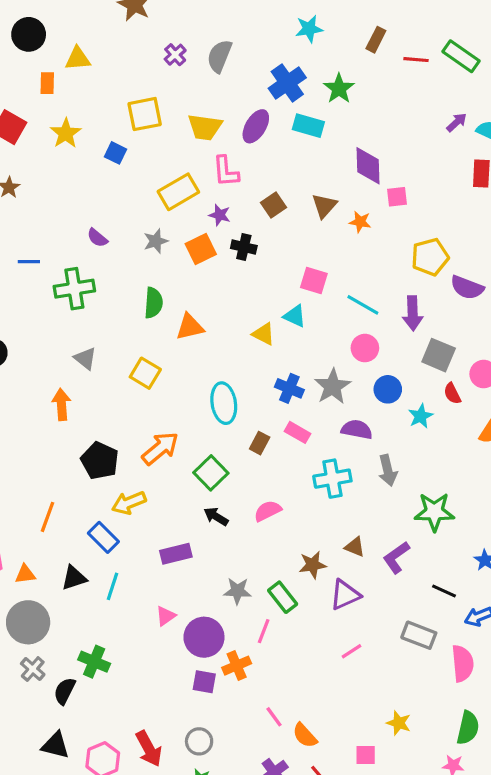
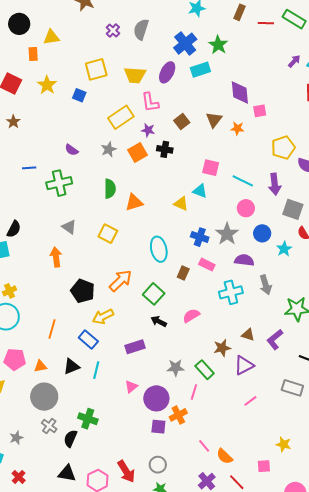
cyan rectangle: (308, 126) -> (200, 70), turned -30

